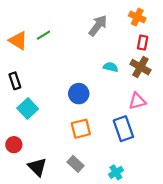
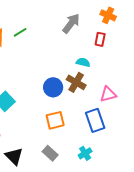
red rectangle: (143, 43) -> (100, 39), moved
brown cross: (140, 67) -> (76, 82), moved
cyan cross: (116, 172) -> (85, 153), moved

